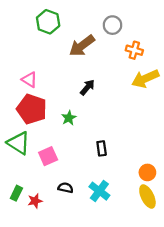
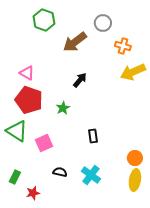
yellow ellipse: (147, 196) -> (135, 180), turned 35
red star: (35, 201) -> (33, 193), moved

